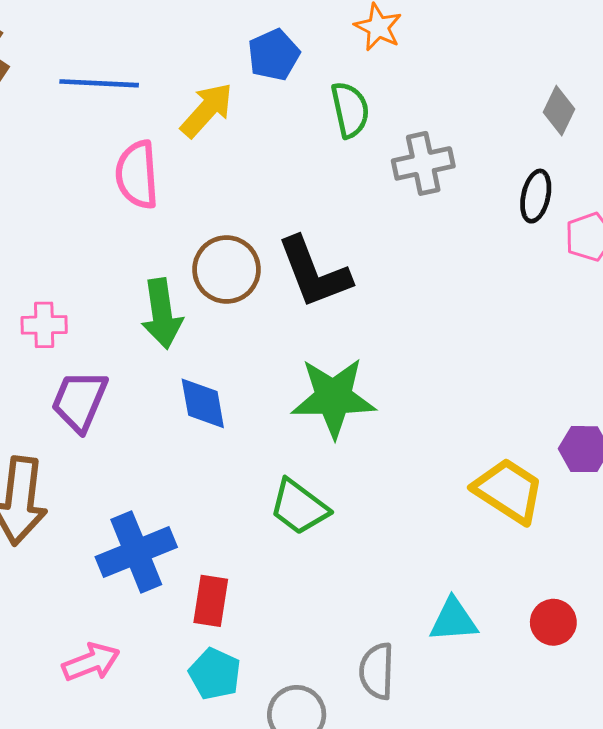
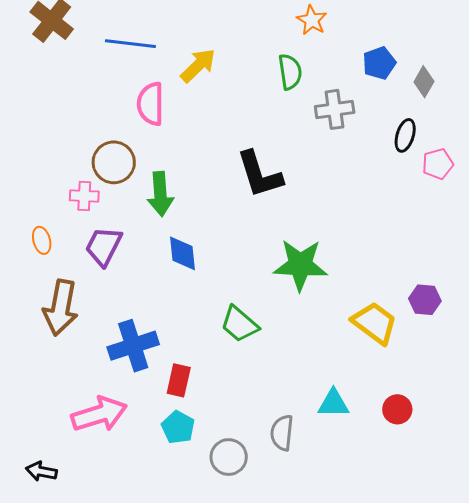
blue pentagon: (274, 55) -> (379, 63), moved
brown circle: (227, 269) -> (114, 162), moved
green star: (333, 398) -> (300, 265), moved
pink arrow: (91, 662) -> (99, 414), size x1.5

